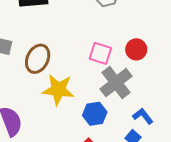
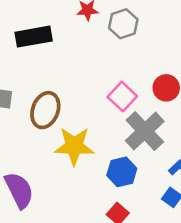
pink square: (100, 53) -> (122, 97), turned 30

